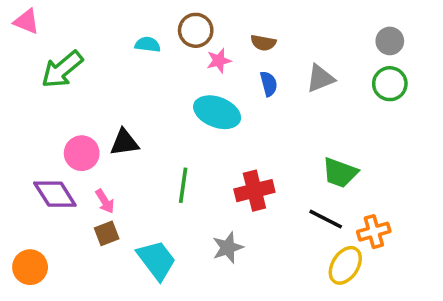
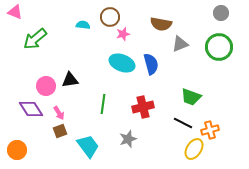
gray circle: (390, 41) -> (221, 13), moved
brown semicircle: (263, 43) -> (161, 24), moved, size x1.5
blue semicircle: (269, 84) -> (151, 64), moved, size x1.5
green circle: (390, 84) -> (219, 47), size x1.4

